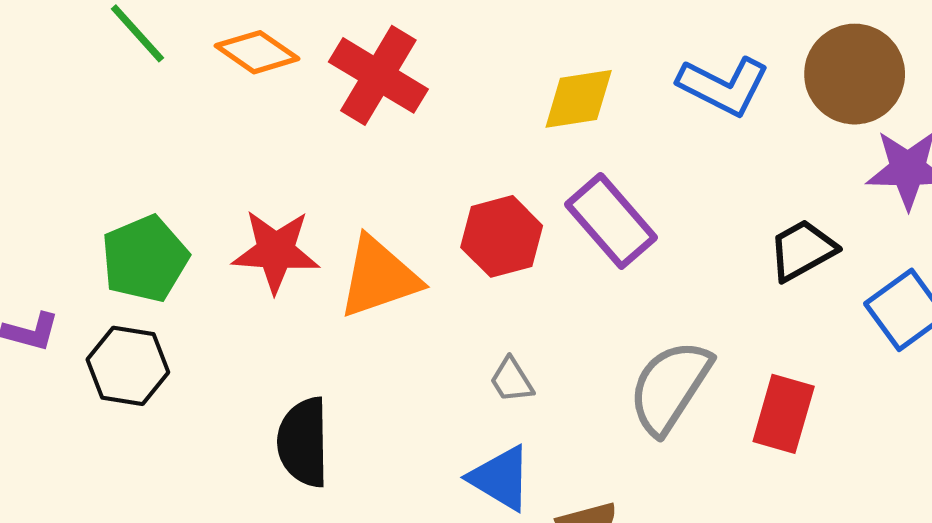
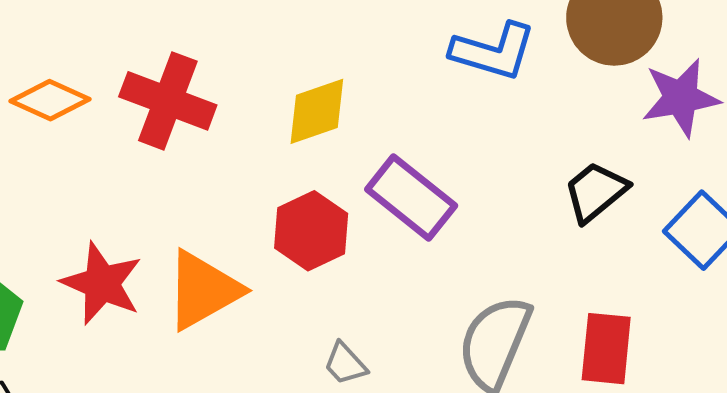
yellow diamond: (579, 99) -> (317, 111), moved
red star: (276, 251) -> (102, 283), turned 30

